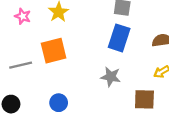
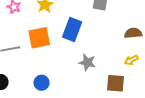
blue rectangle: (119, 38) -> (72, 30), moved

